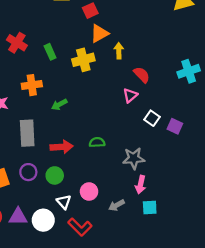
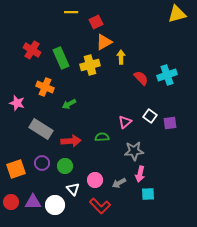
green rectangle: (50, 52) -> (61, 58), size x1.5
cyan cross: (189, 71) -> (167, 75), moved
orange cross: (32, 85) -> (45, 87), turned 30
pink triangle: (130, 95) -> (125, 122), moved
purple square: (175, 126) -> (170, 123), turned -32
gray rectangle: (27, 133) -> (41, 129), turned -55
gray arrow: (116, 205) -> (119, 183), moved
red L-shape: (80, 227) -> (100, 206), moved

